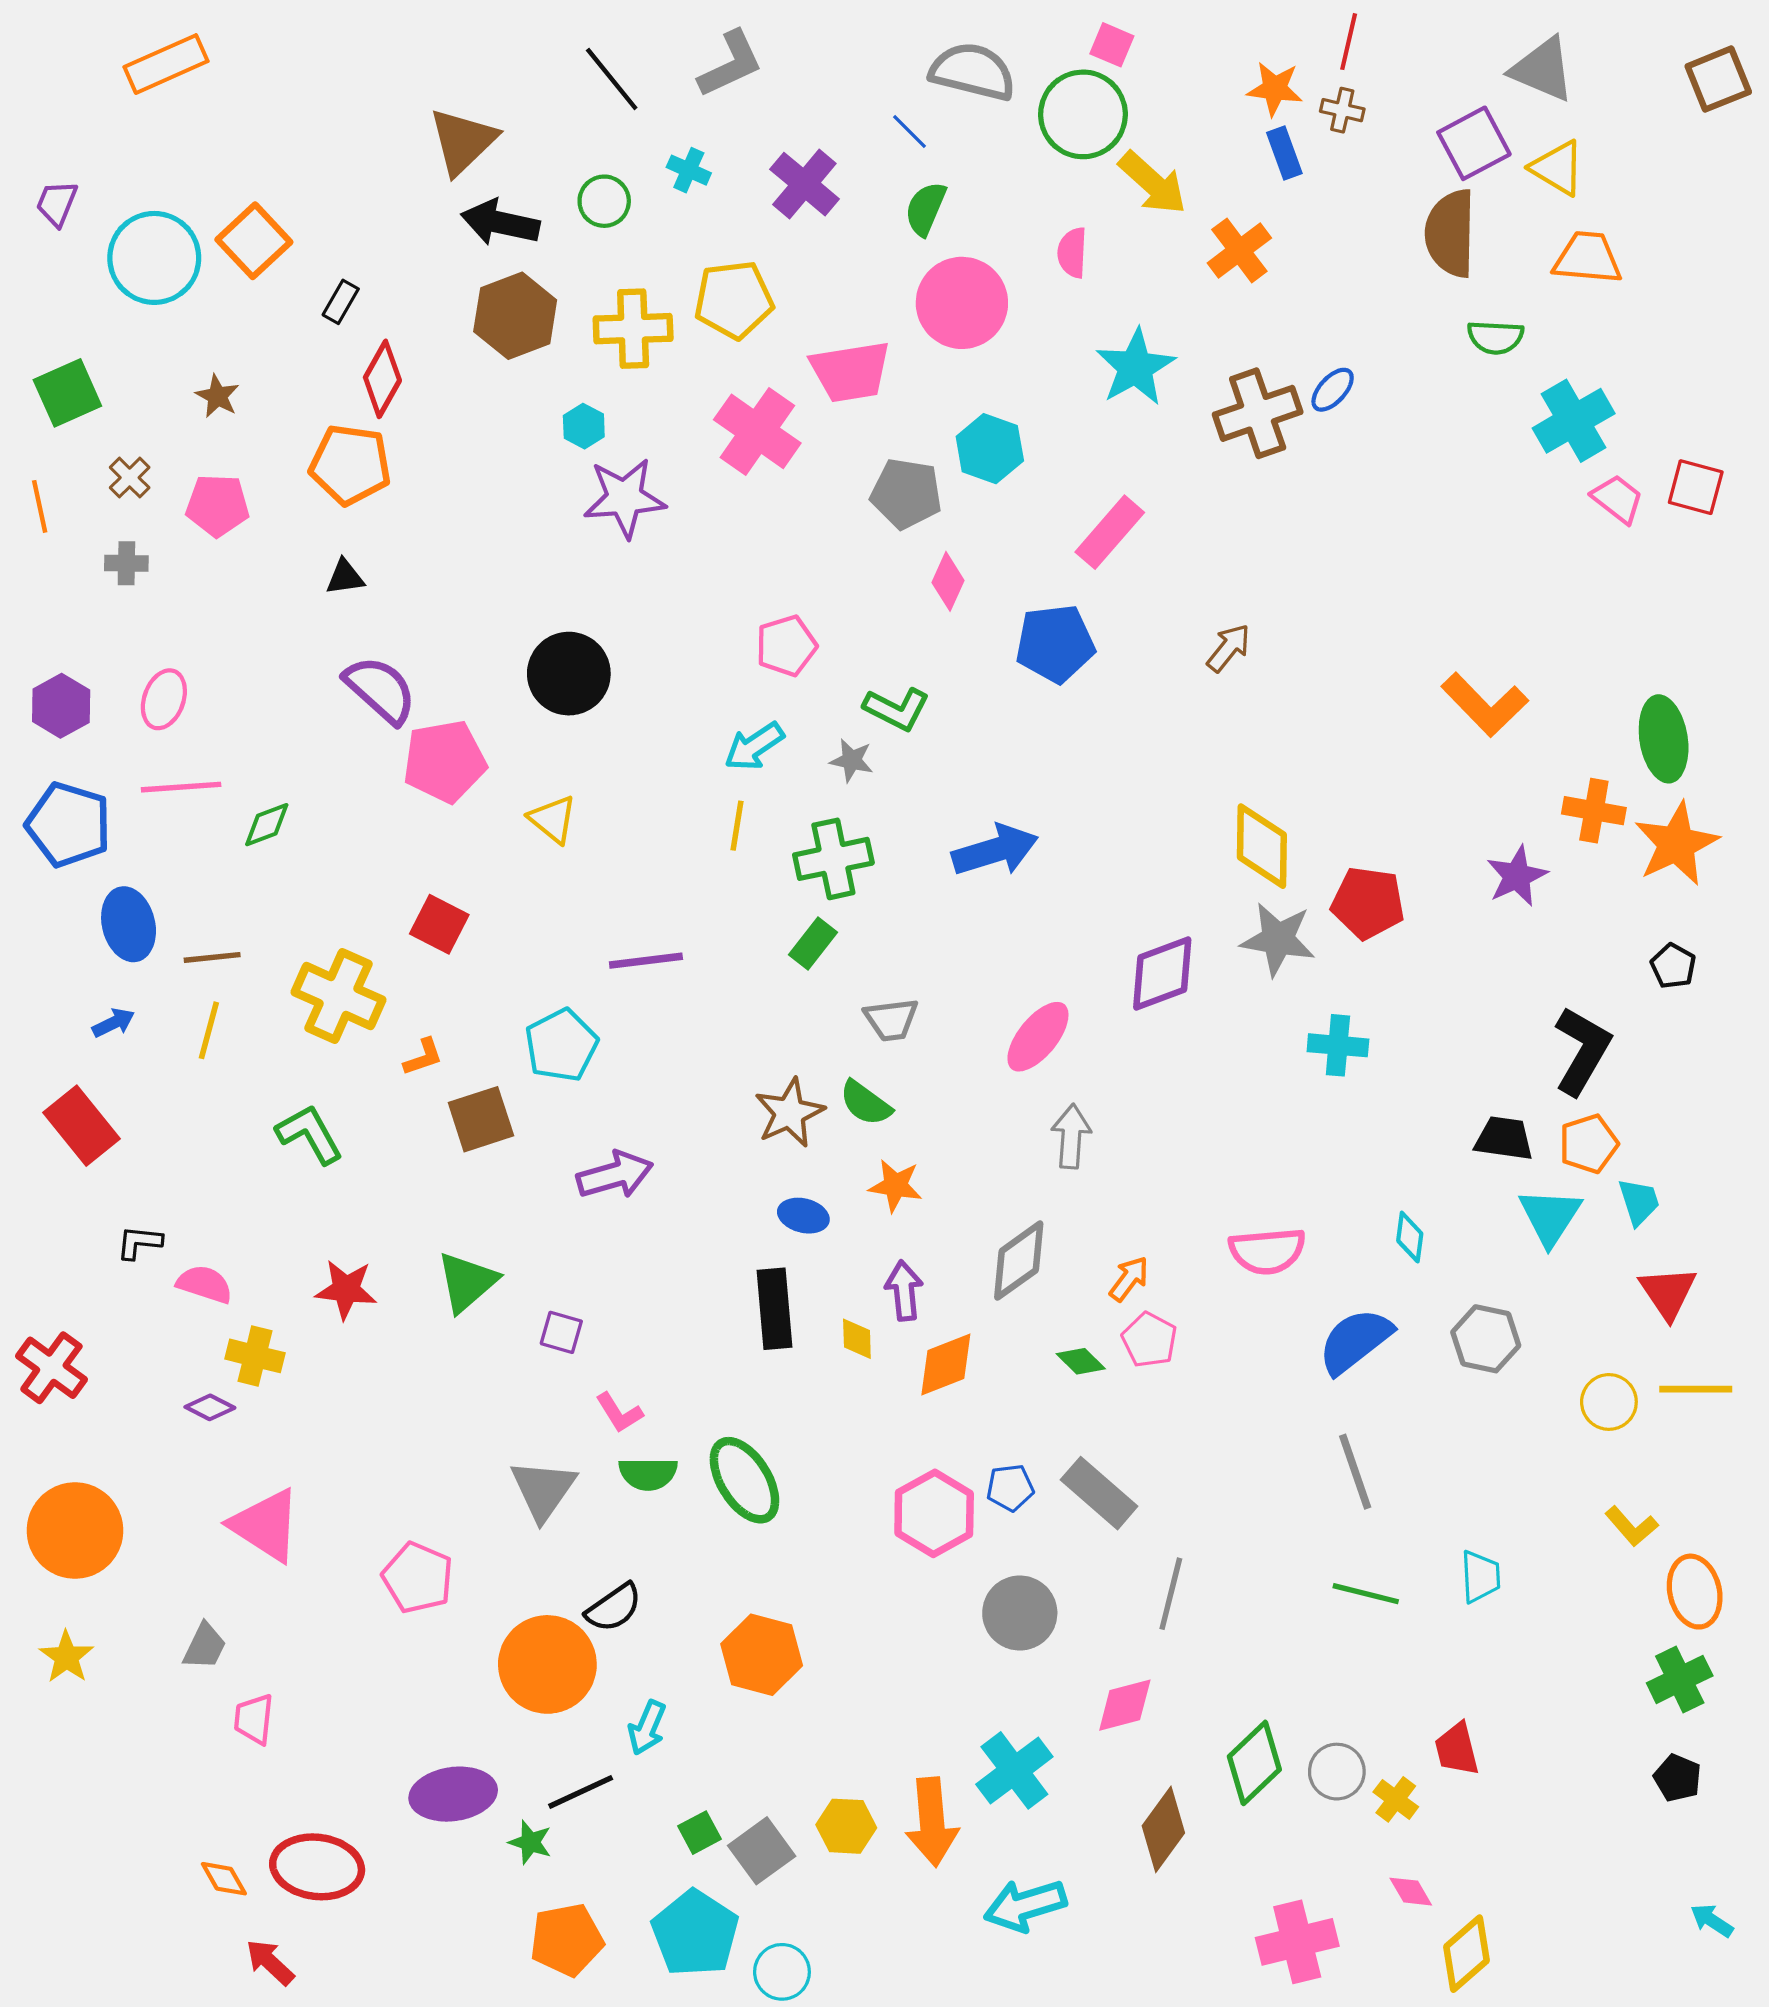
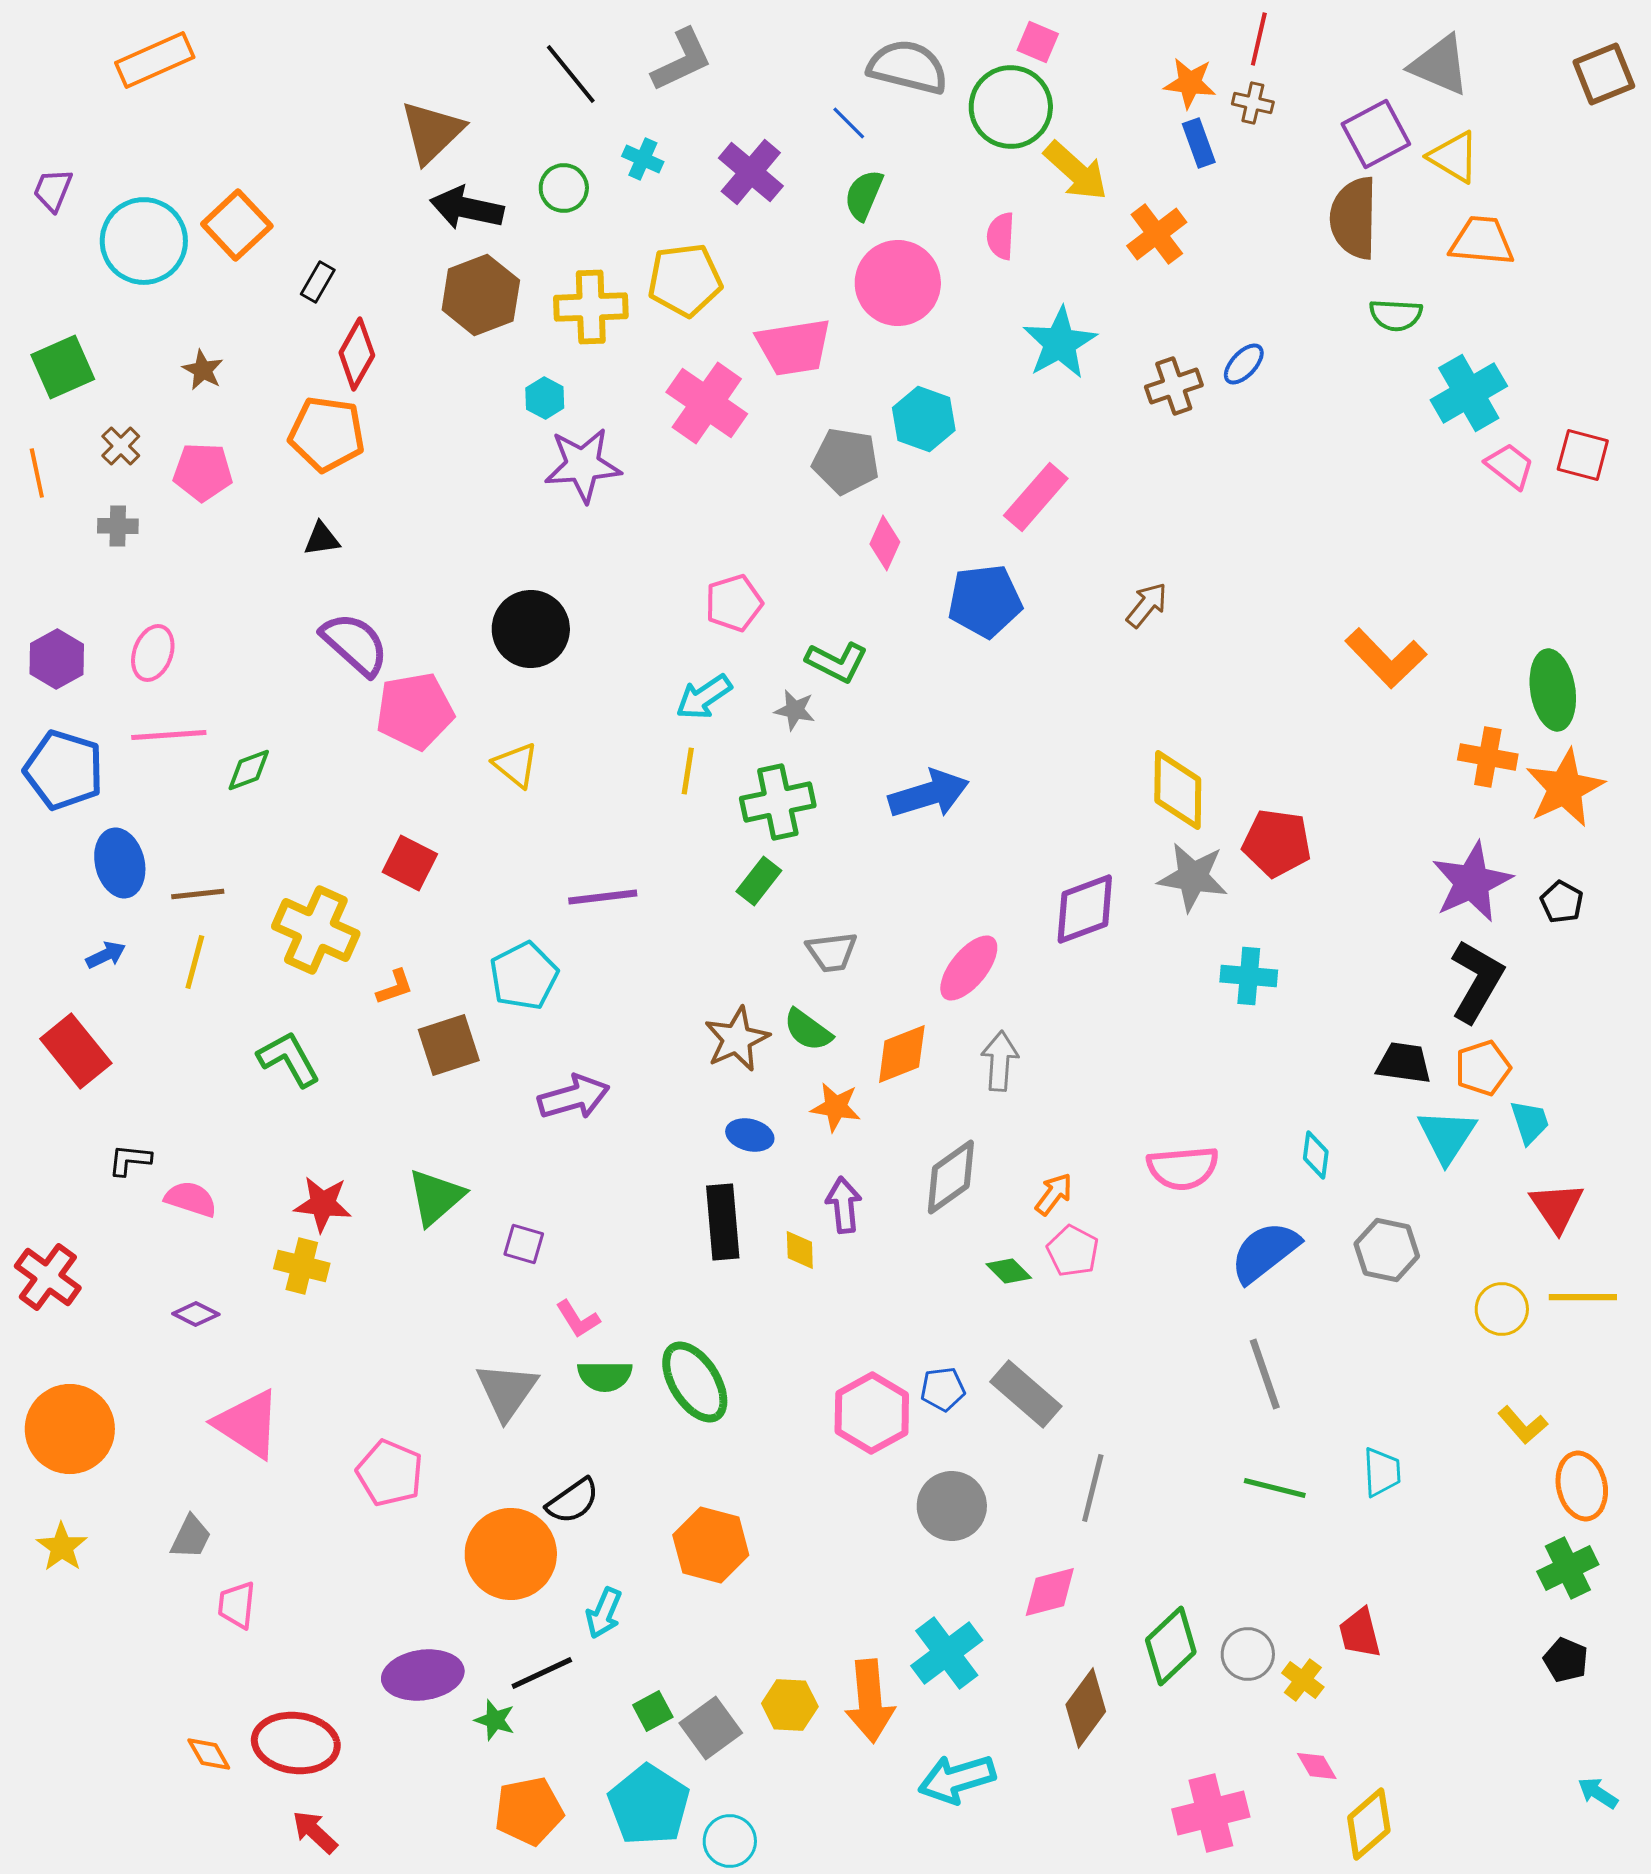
brown cross: (1258, 413) -> (1174, 386), size x0.7
purple star: (1517, 876) -> (1472, 882), moved, size x1.4
yellow cross: (255, 1356) -> (302, 1266), moved
orange diamond: (946, 1364) -> (902, 1054), moved
red arrow: (270, 1962) -> (315, 1832), moved

